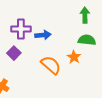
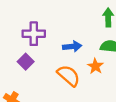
blue arrow: (43, 35) -> (72, 46), moved

